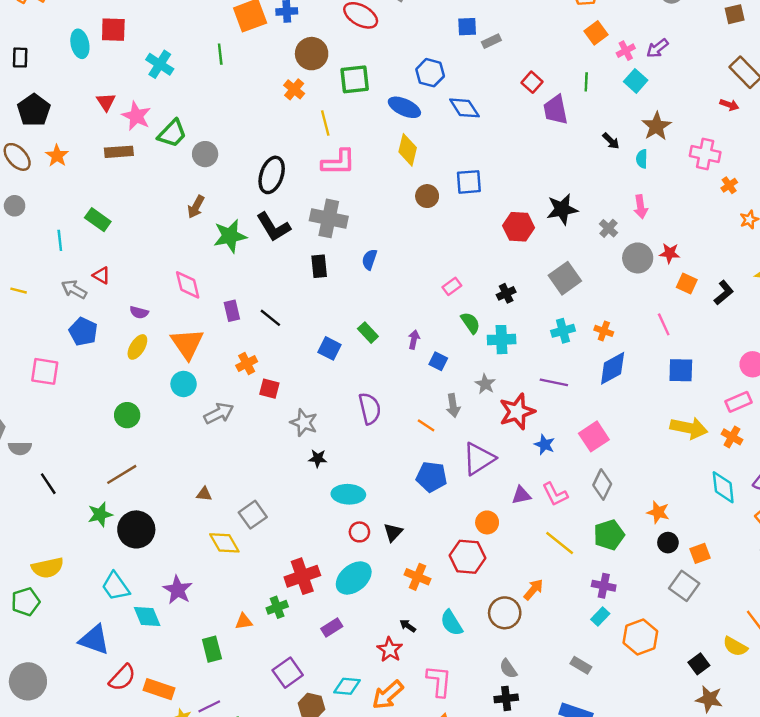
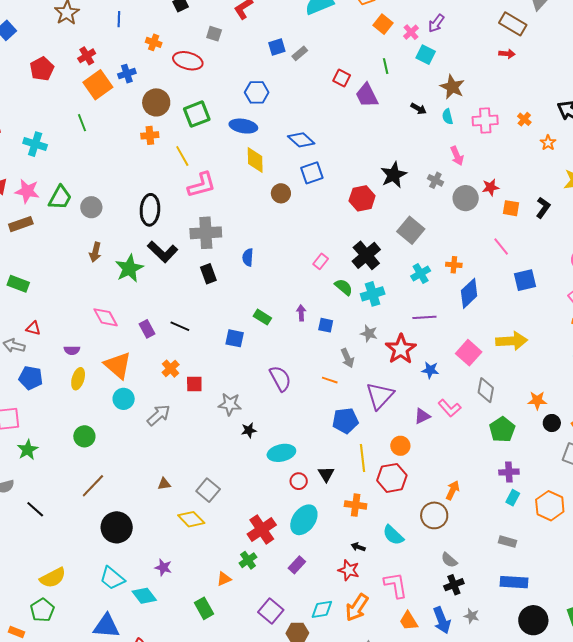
orange cross: (294, 89) -> (150, 135), turned -30
blue diamond: (464, 108) -> (301, 140), moved
pink cross: (705, 154) -> (485, 120), moved
black cross: (506, 293) -> (366, 255), size x1.8
yellow arrow: (689, 428) -> (512, 341), moved
green star: (100, 514) -> (28, 450), moved
yellow line: (560, 543) -> (362, 458), moved, turned 60
purple star: (178, 590) -> (163, 568), size x0.7

